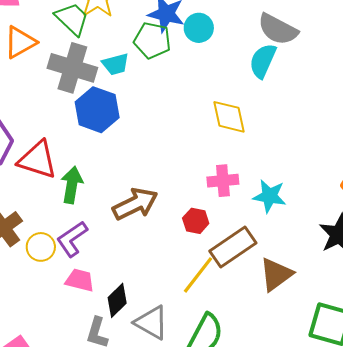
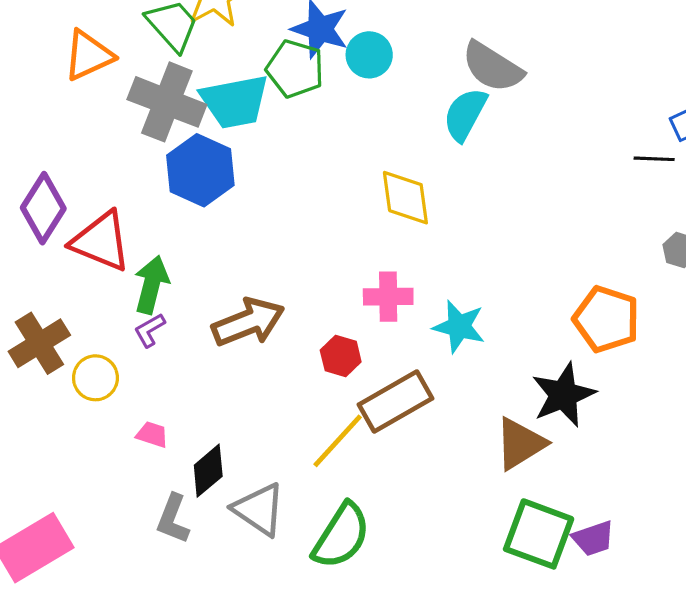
cyan trapezoid: (116, 64) -> (235, 102), size x1.6
purple L-shape: (72, 239) -> (150, 330), moved, size x0.6
brown triangle: (276, 274) -> (520, 444), moved
pink trapezoid: (80, 280) -> (152, 435), size x0.7

